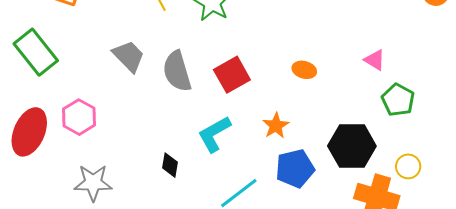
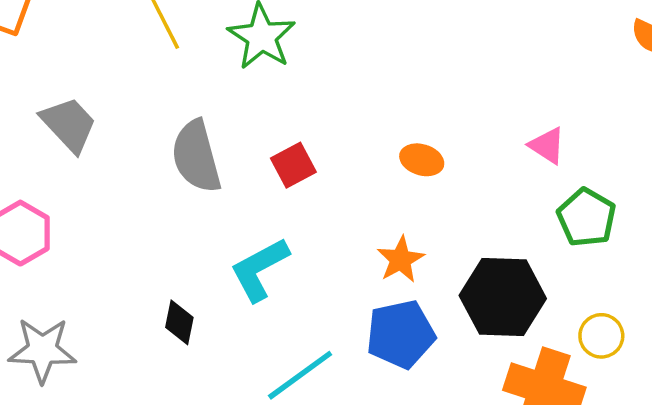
gray trapezoid: (129, 56) -> (69, 124), moved
red square: (232, 75) -> (293, 165), size x0.7
orange star: (276, 126) -> (401, 260), moved

